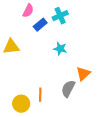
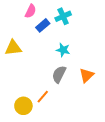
gray semicircle: (68, 89) -> (59, 74), moved
orange line: (40, 95) -> (43, 97), turned 40

